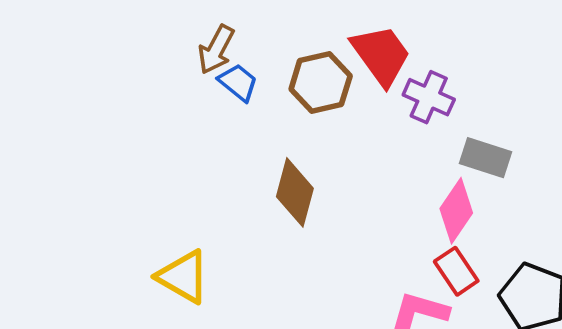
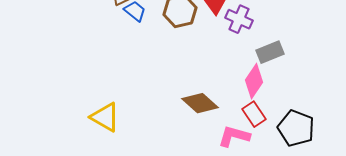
gray rectangle: (486, 158) -> (270, 52), turned -40
brown diamond: (295, 192) -> (200, 103), moved, turned -63

